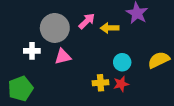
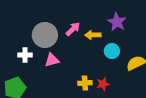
cyan circle: (122, 62) -> (112, 51), moved

